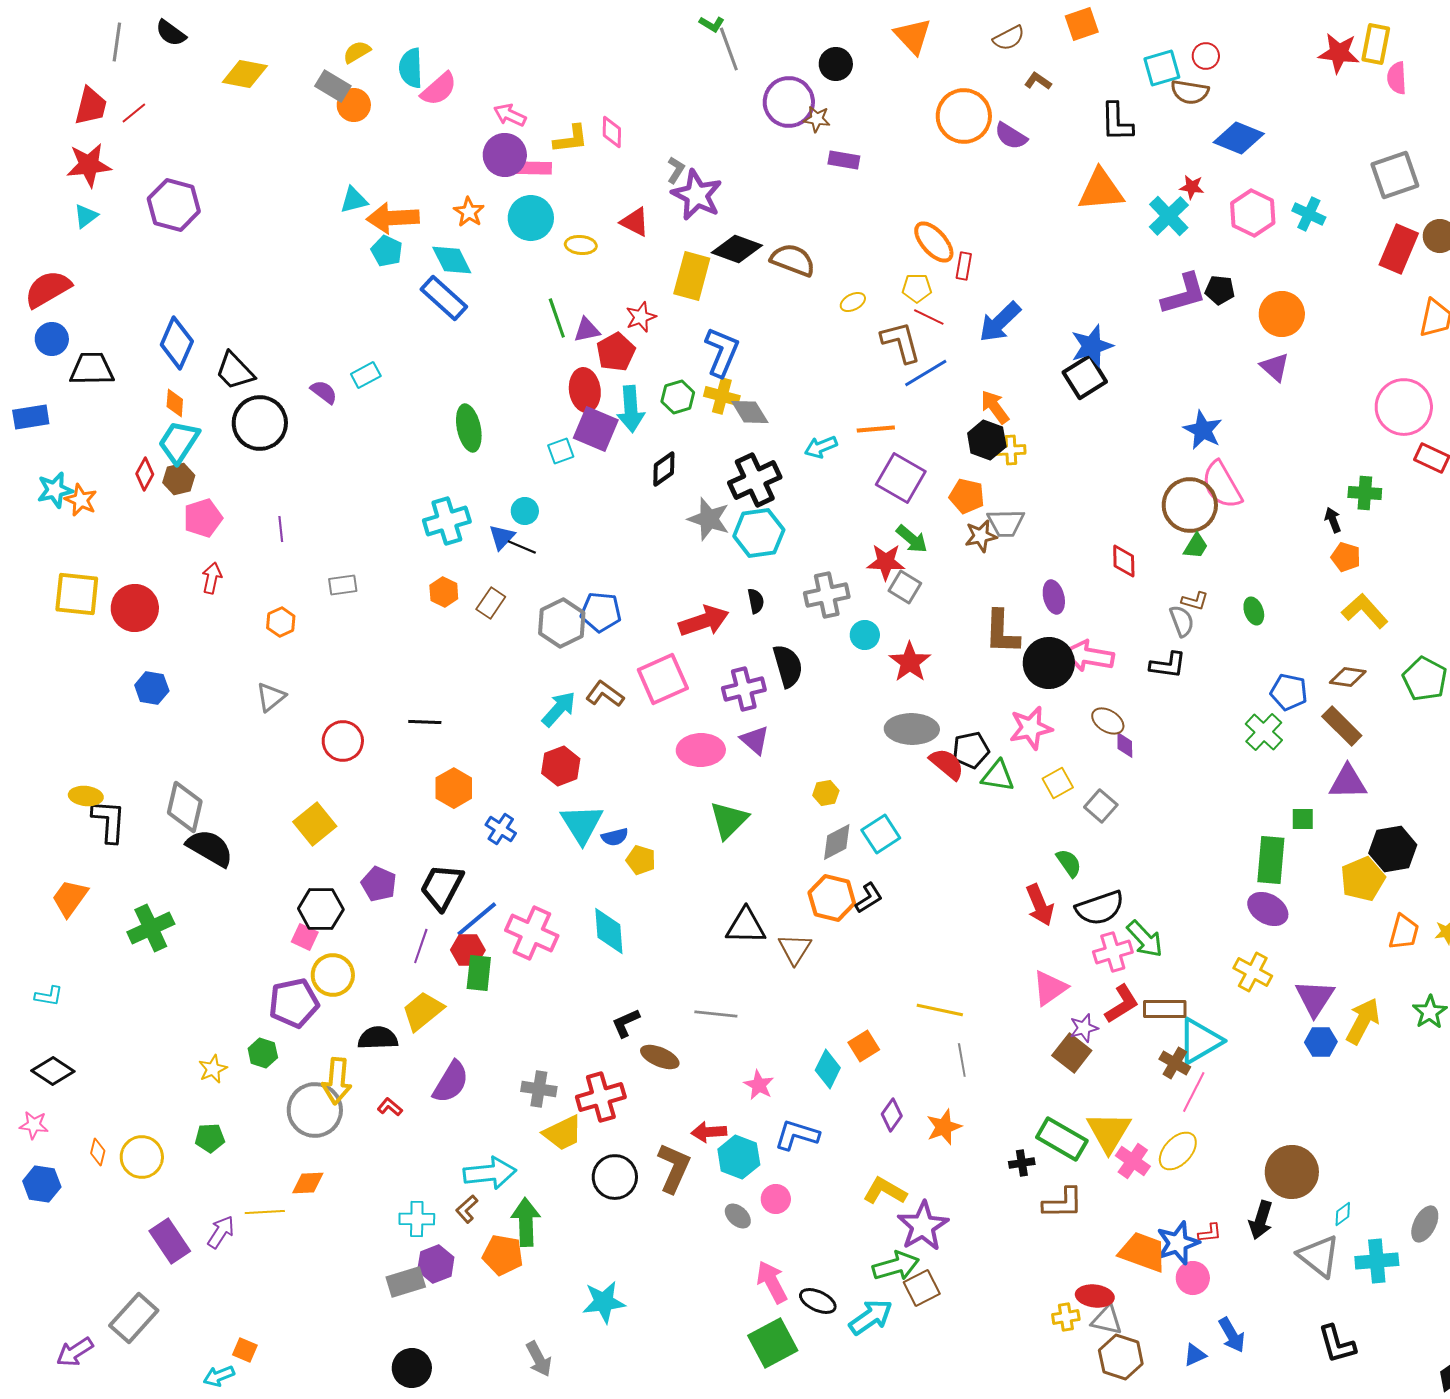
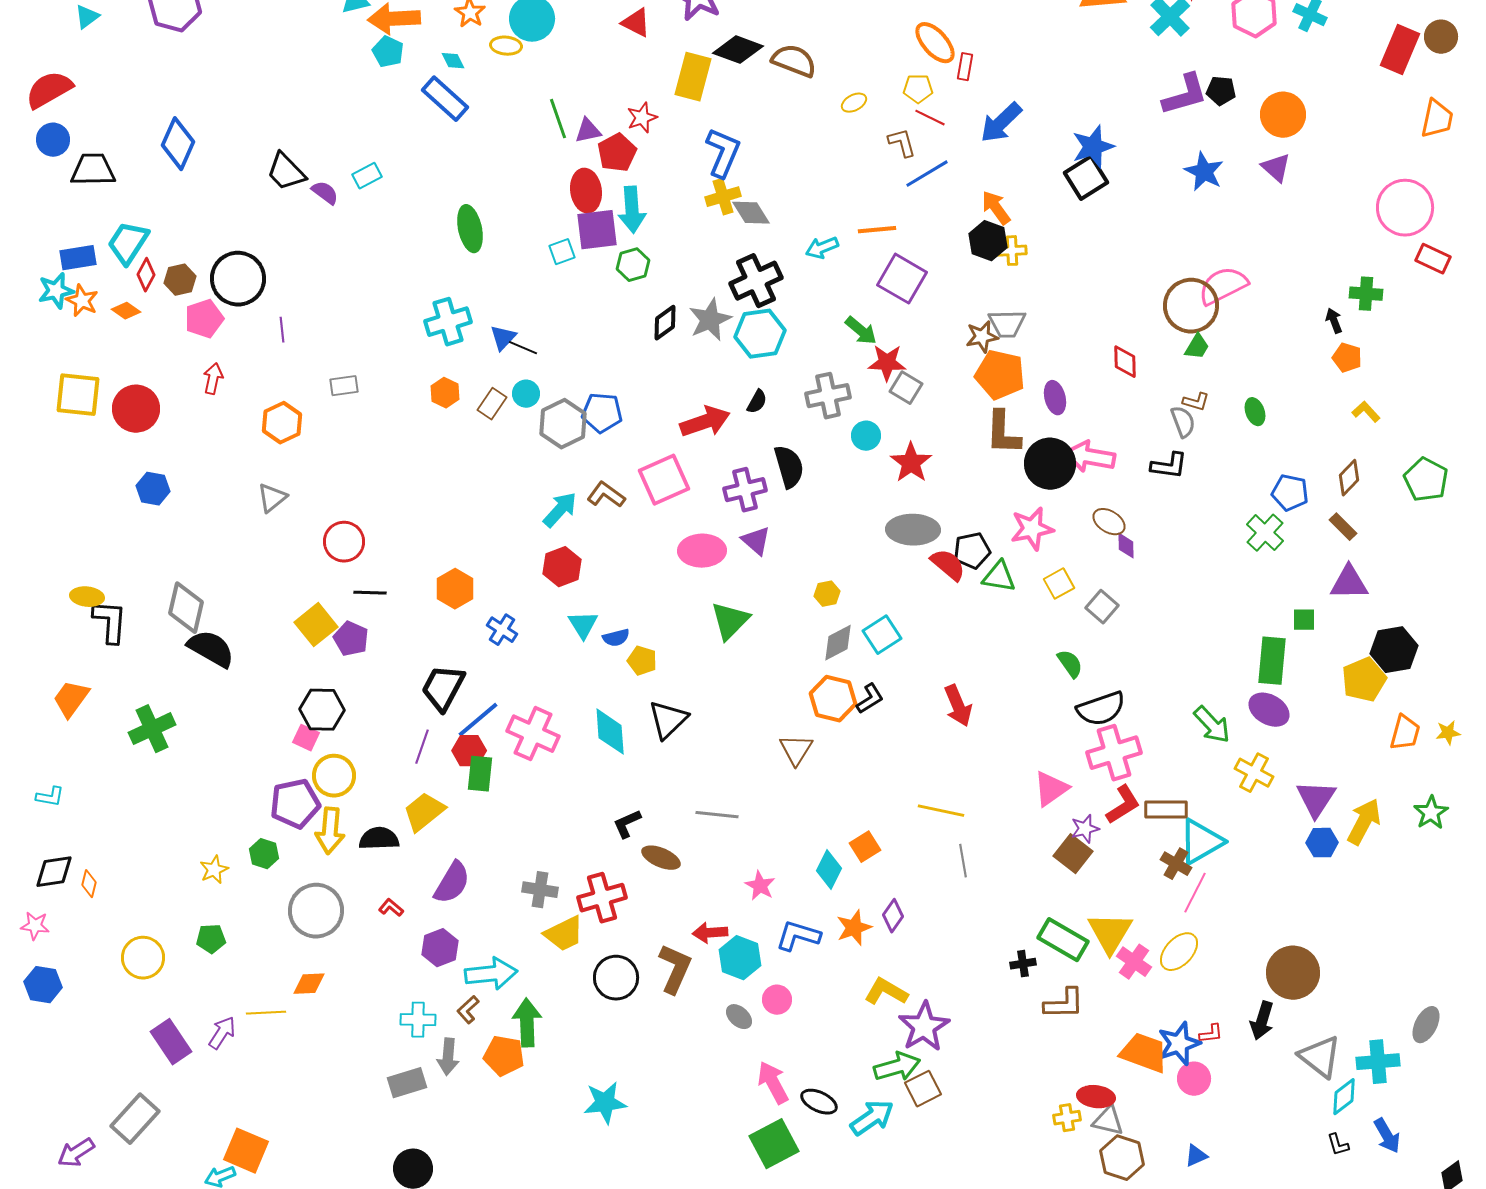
yellow ellipse: (581, 245) -> (506, 46), moved
cyan diamond: (452, 260) -> (453, 61), size x0.6
brown L-shape: (901, 342) -> (902, 143), size x0.7
black trapezoid: (235, 371) -> (286, 172), moved
yellow cross: (722, 396) -> (723, 197), turned -32
green hexagon: (678, 397) -> (633, 265), moved
orange diamond: (175, 403) -> (126, 311), moved, turned -60
blue rectangle: (31, 417) -> (78, 258), moved
black circle: (260, 423) -> (238, 279), moved
purple square: (596, 429) -> (597, 230), turned -30
blue star: (1203, 430) -> (1204, 172), moved
cyan trapezoid: (179, 442) -> (128, 243), moved
black diamond: (664, 469) -> (665, 323), moved
pink semicircle: (1222, 485) -> (1223, 286), turned 93
orange pentagon: (967, 496) -> (1000, 375), moved, size x1.4
cyan circle: (525, 511) -> (526, 394), moved
gray star: (709, 519) -> (710, 320), turned 30
green arrow: (912, 539) -> (861, 331), moved
black semicircle: (756, 601) -> (757, 402), turned 40
yellow L-shape: (1365, 611) -> (1366, 412), size x0.6
orange hexagon: (281, 622) -> (282, 423), size x1.4
brown diamond: (1348, 677) -> (1349, 478), turned -54
black line: (425, 722) -> (370, 593), moved
brown rectangle: (1342, 726) -> (1343, 527), size x0.7
cyan triangle: (582, 824) -> (583, 625), size x0.7
purple pentagon: (379, 884) -> (351, 639), moved
red arrow: (1040, 905) -> (958, 706), moved
black triangle: (746, 926) -> (668, 720), moved, turned -45
green arrow: (1145, 939) -> (1212, 725), moved
pink cross: (1113, 952) -> (1114, 753), size x1.4
black diamond: (53, 1071) -> (54, 872), turned -42
yellow arrow: (337, 1081) -> (330, 831), moved
orange star: (944, 1127) -> (854, 928), moved
orange diamond: (98, 1152) -> (89, 884), moved
cyan diamond: (1343, 1214) -> (1344, 1097), moved, size x1.5
purple hexagon: (436, 1264) -> (440, 948), moved
blue arrow: (1232, 1335) -> (1387, 1136), moved
black L-shape: (1337, 1344) -> (1338, 1145), size x0.6
orange square: (245, 1350) -> (246, 1151), size x1.8
gray arrow: (539, 1359) -> (448, 1057), moved, turned 33

